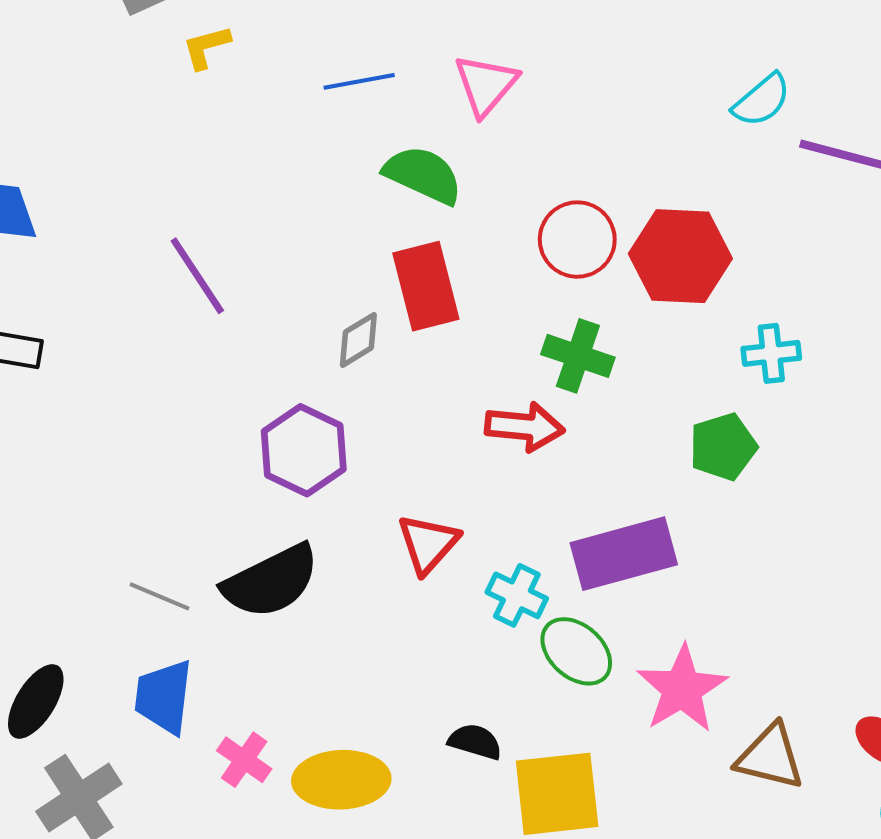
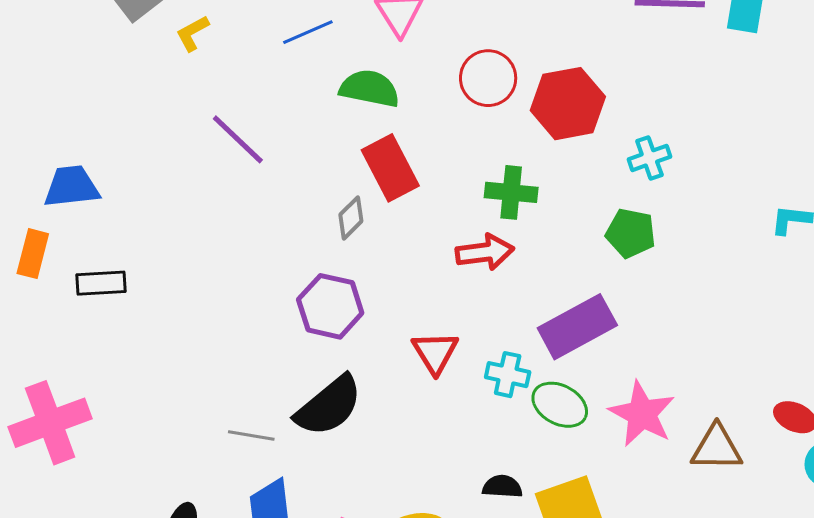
red circle: (577, 240) -> (488, 78), moved
purple line: (197, 276) -> (238, 139), moved
green pentagon: (723, 447) -> (631, 233), turned -30

